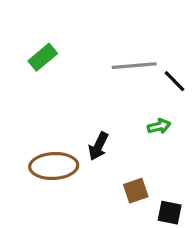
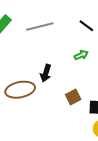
gray line: (134, 66) -> (40, 27), moved

